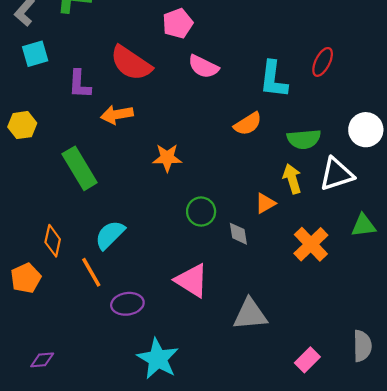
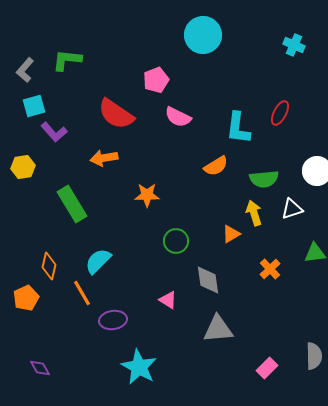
purple L-shape: (80, 84) -> (54, 132), moved, turned -44
white triangle: (337, 174) -> (292, 209), size x0.7
gray diamond: (238, 234) -> (208, 280), moved, size x1.4
orange cross: (311, 244) -> (270, 269), size x0.7
pink triangle: (192, 280) -> (168, 300), size x0.6
purple diamond: (42, 360) -> (40, 368), turned 65

